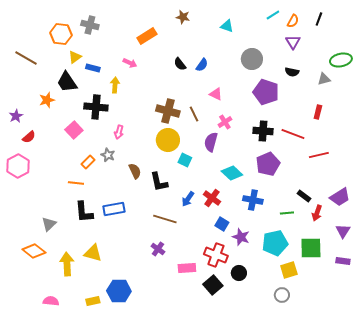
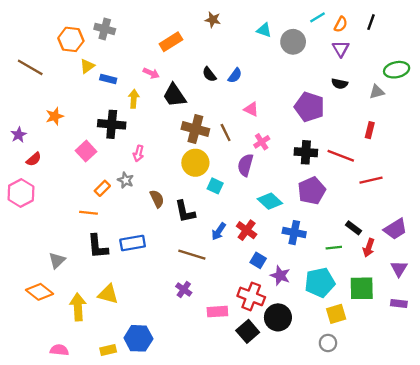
gray circle: (252, 59) -> (293, 42), moved
black trapezoid: (67, 82) -> (174, 95), moved
black circle: (239, 273) -> (278, 317), size x1.5

